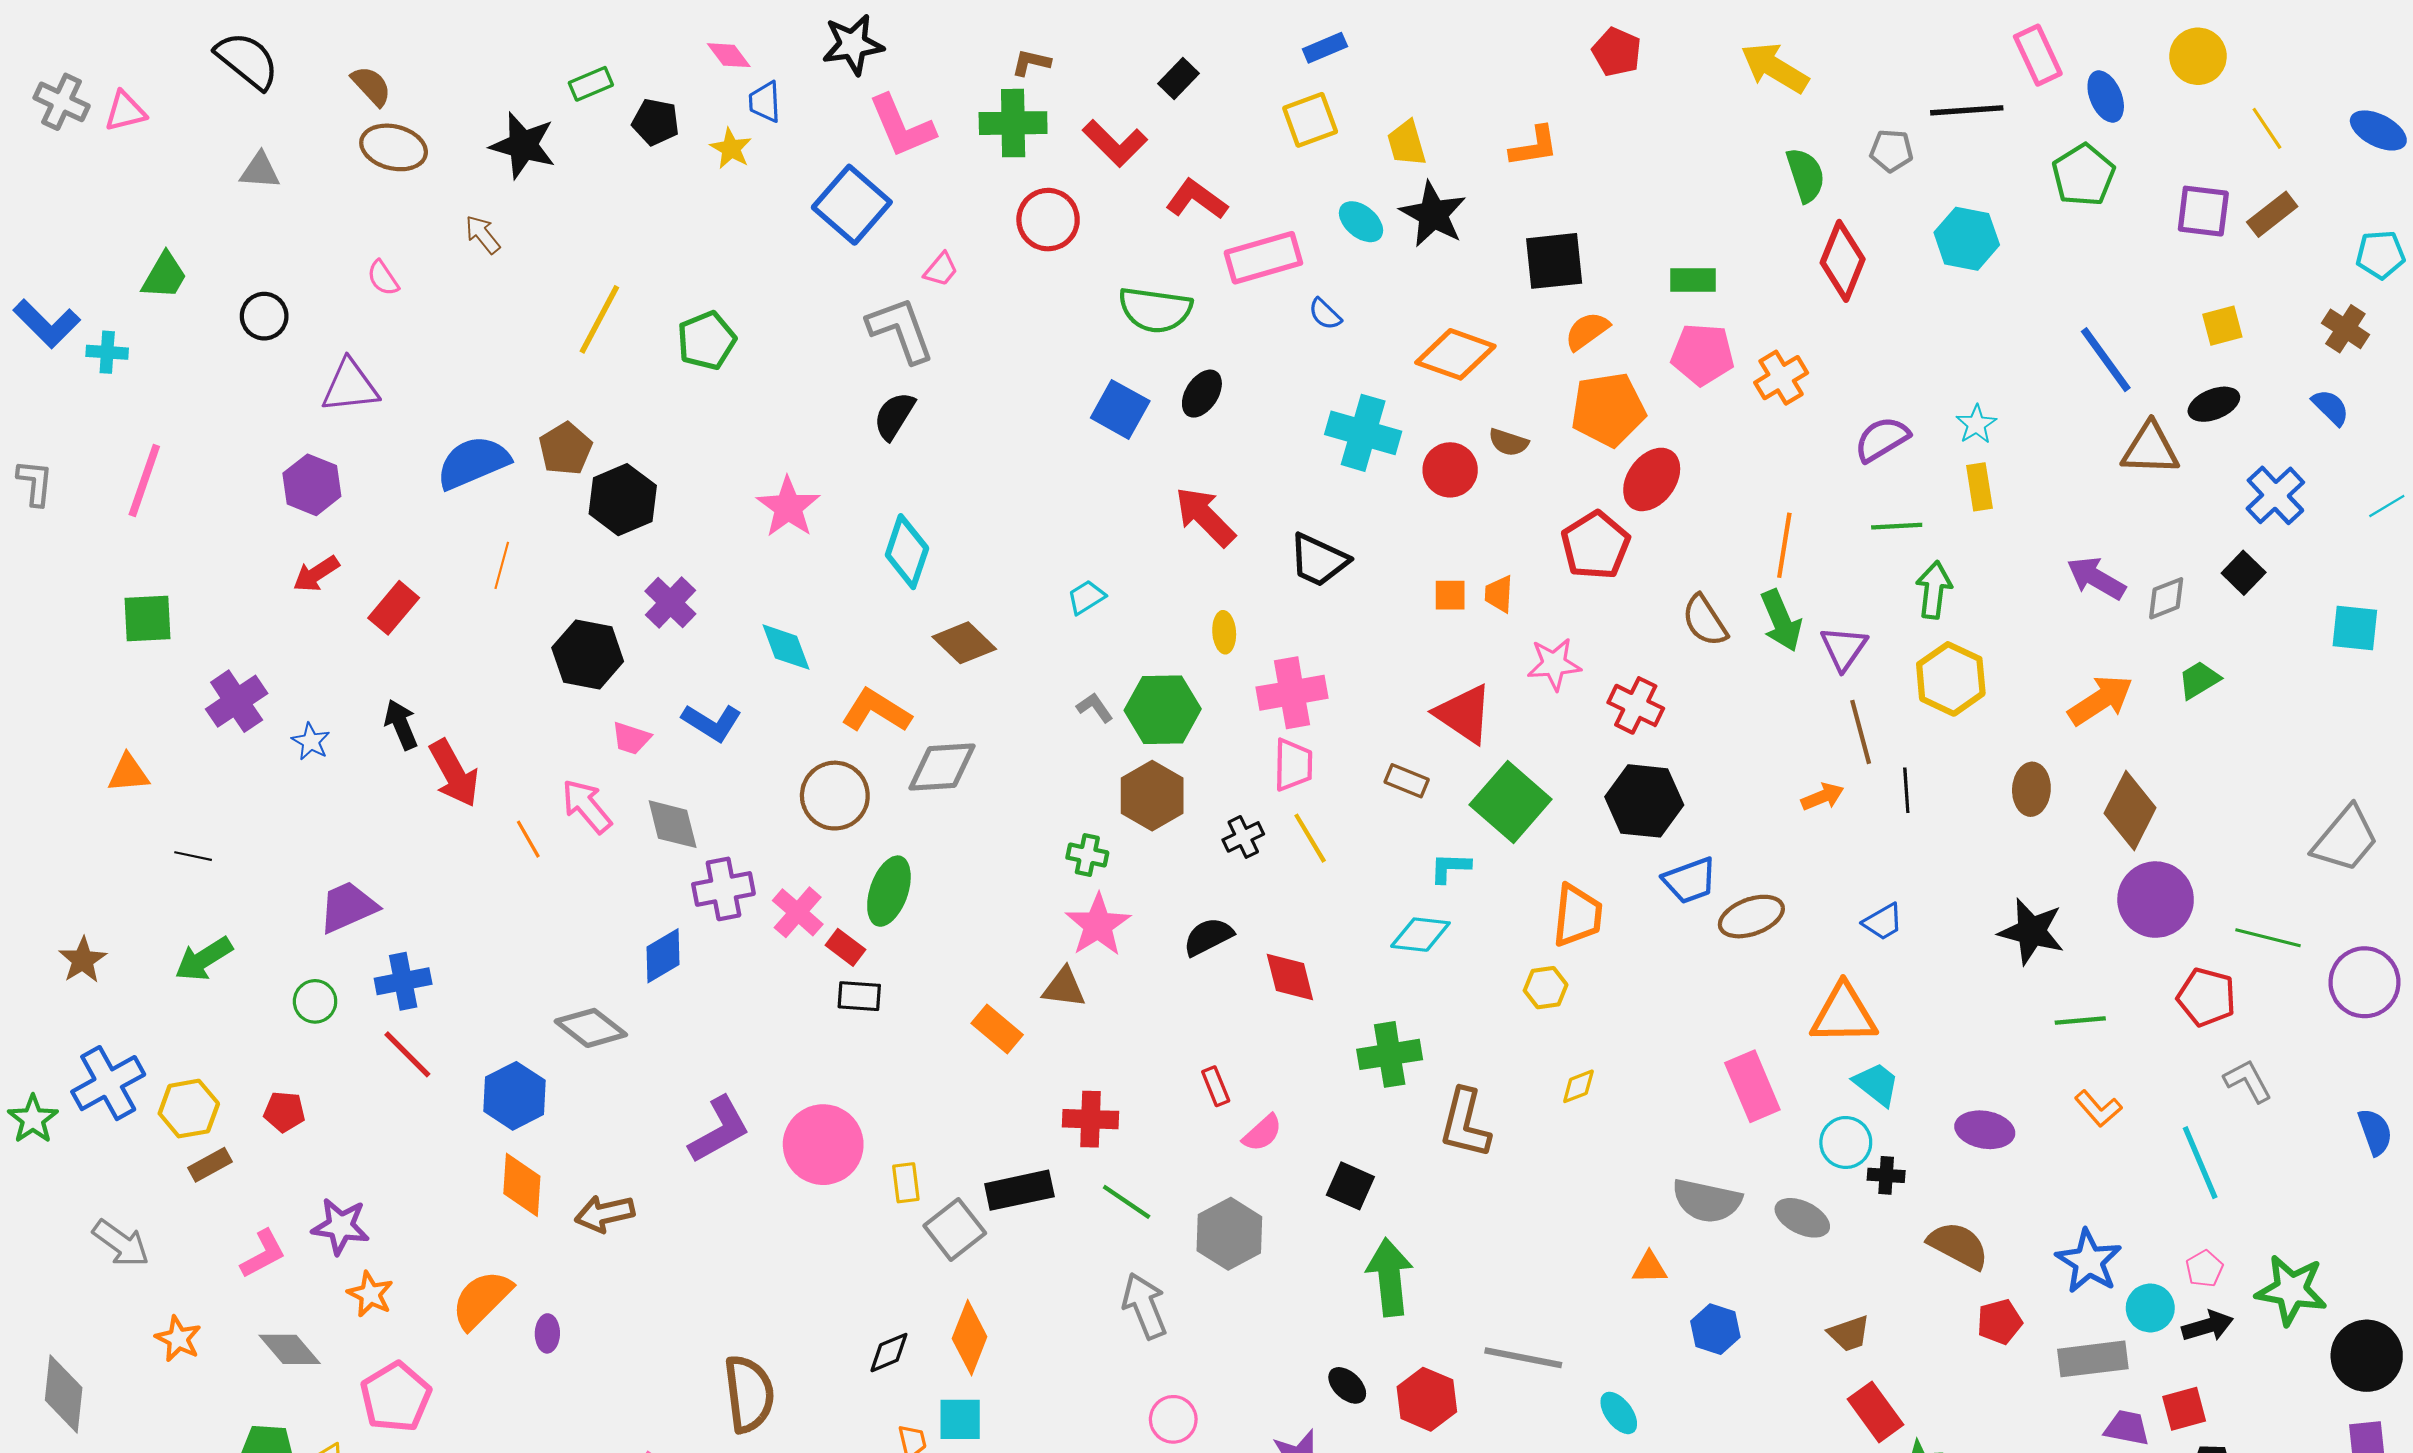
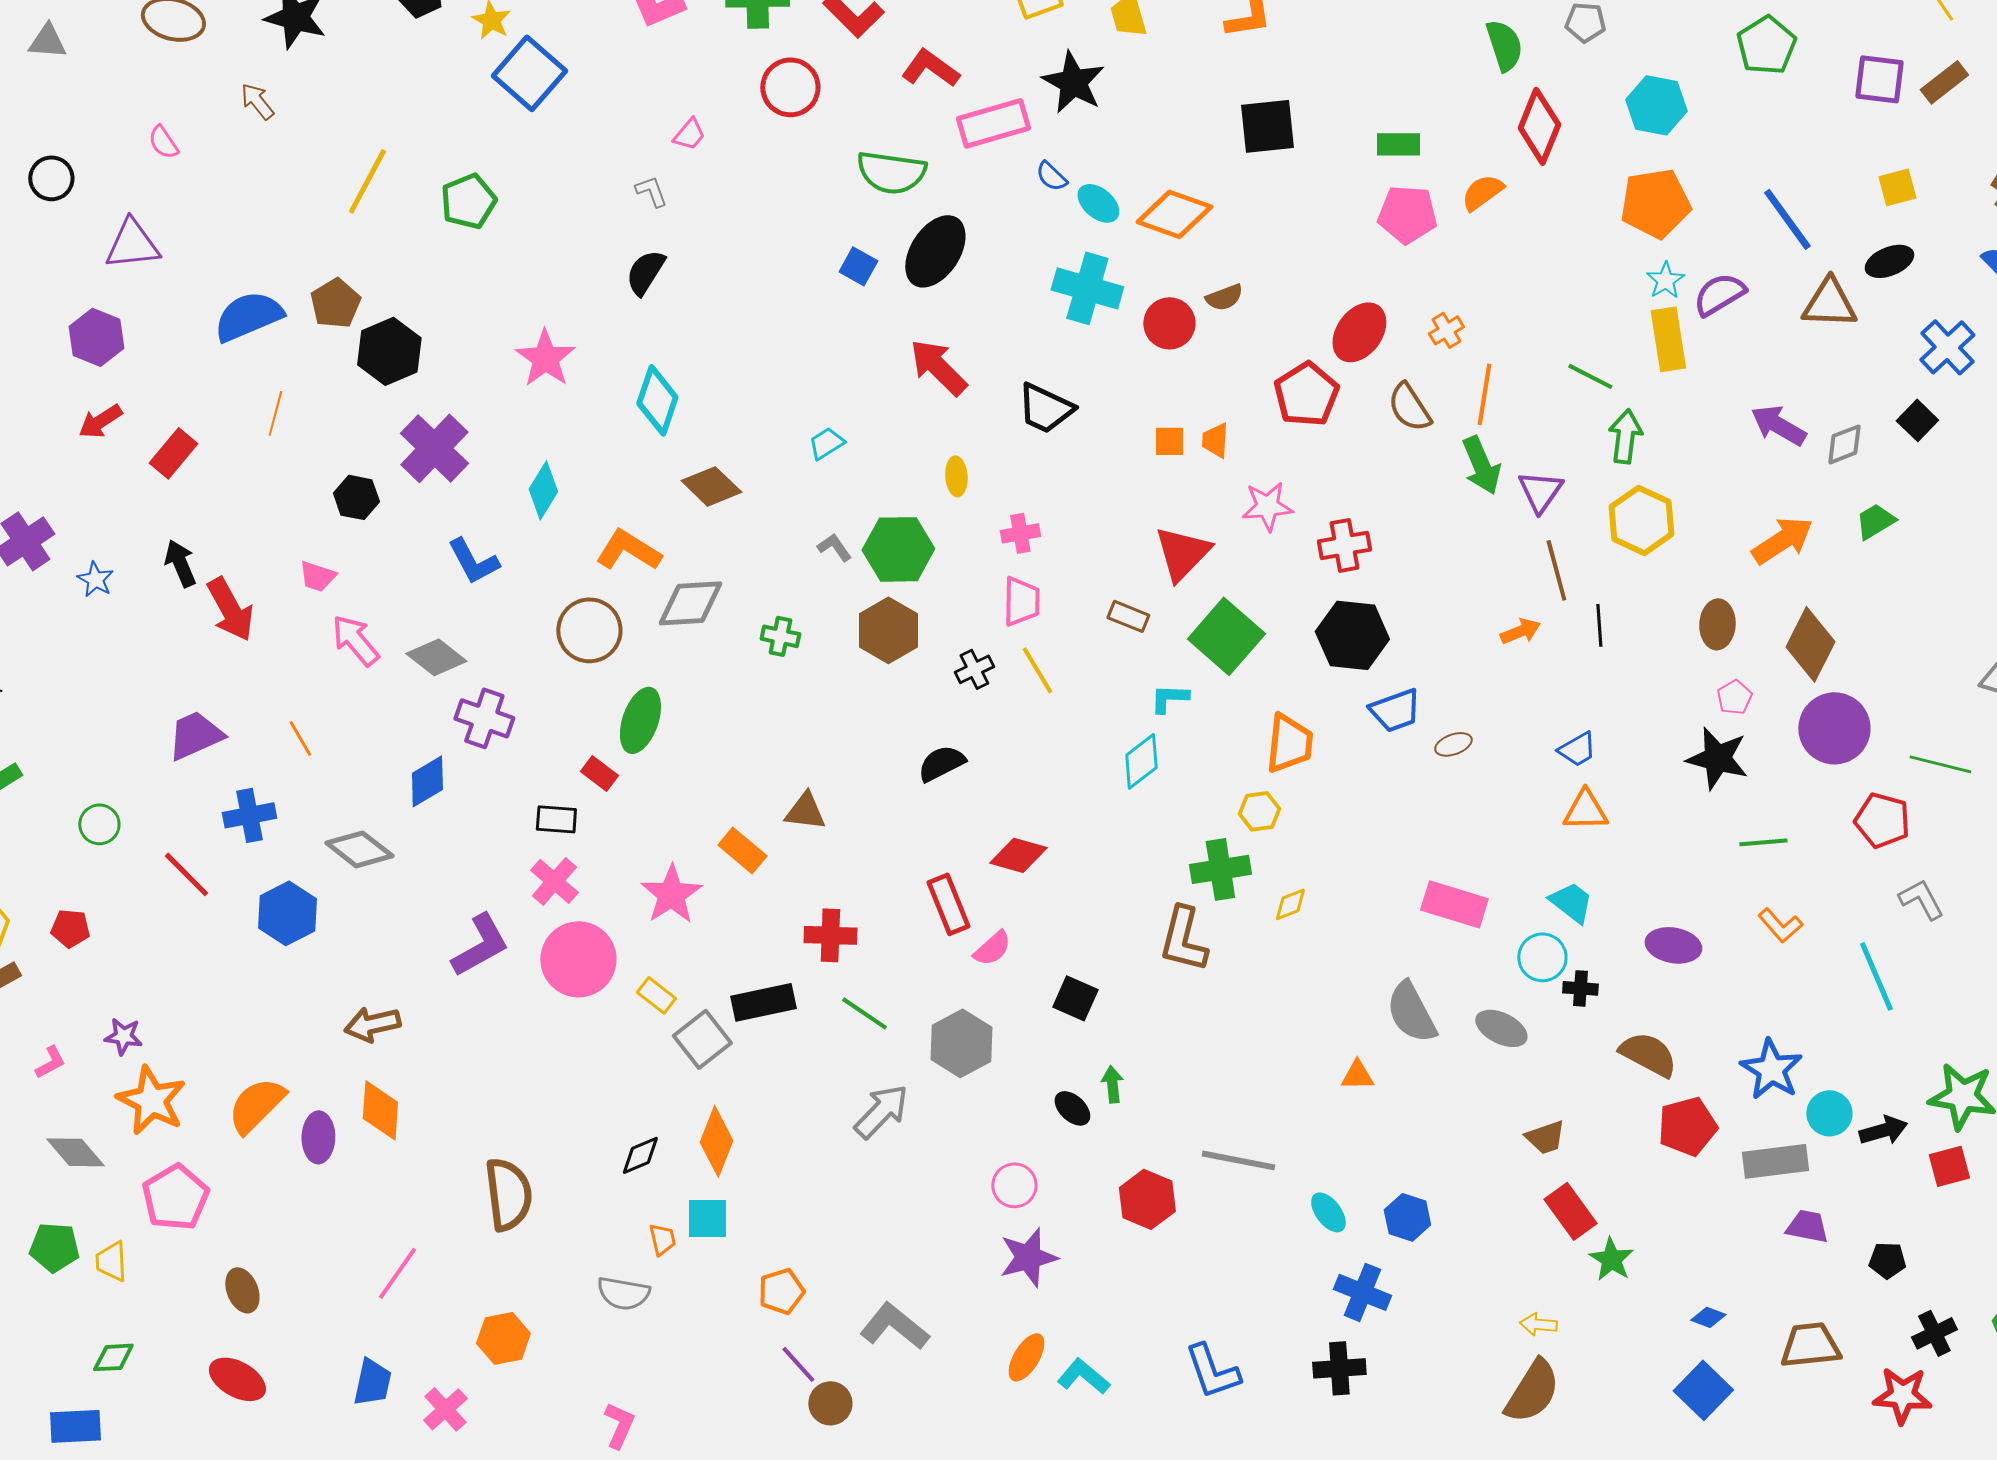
blue square: (852, 205) -> (529, 73), moved
black star: (1433, 214) -> (1073, 82), moved
cyan ellipse: (1361, 222) -> (1098, 203), moved
gray L-shape: (901, 330) -> (651, 191), size x0.5
orange semicircle: (1587, 331) -> (1482, 192), moved
orange cross: (1781, 378) -> (1446, 330), moved, size x0.7
black ellipse: (1202, 394) -> (935, 251), size x1.6
blue square: (1120, 409) -> (858, 266), size x0.7
orange pentagon: (1608, 409) -> (1655, 203), moved
purple semicircle: (1882, 439) -> (1719, 294), moved
brown semicircle: (1508, 442) -> (1224, 297), turned -39
yellow rectangle: (1979, 487) -> (1668, 339), size x1.4
green line: (1897, 526) -> (1590, 376), turned 30
purple cross: (670, 603) -> (434, 448), size x1.4
brown semicircle: (1705, 621) -> (1409, 407), moved
cyan diamond: (786, 647) -> (543, 490), turned 52
black hexagon: (588, 655) -> (356, 497), size x0.7
pink cross: (1292, 693) -> (1020, 533), size x0.6
red cross: (1636, 705) -> (1344, 545), turned -36
red triangle: (1464, 714) -> (1182, 553), turned 40
blue L-shape: (712, 722) -> (473, 561), turned 30
pink trapezoid: (631, 738) -> (317, 576), moved
gray diamond: (673, 824) -> (436, 657), turned -38
orange line: (528, 839) -> (300, 738), moved
green cross: (1087, 855) -> (780, 636), moved
purple cross: (723, 889) -> (484, 718), turned 30
purple trapezoid: (348, 907) -> (195, 735), moved
pink cross: (798, 912) -> (554, 881), moved
brown ellipse: (1751, 917) -> (1453, 744), size x0.6
pink star: (1098, 925) -> (671, 894), moved
cyan diamond: (1420, 935) -> (1141, 761), turned -44
red diamond: (1290, 977) -> (1018, 855), moved, turned -60
blue cross: (403, 981) -> (249, 815), moved
black rectangle: (859, 996) -> (556, 819), moved
orange triangle: (1844, 1014) -> (1585, 810), moved, size x0.7
green cross: (1390, 1054) -> (1220, 869), moved
red rectangle: (1216, 1086) -> (948, 904), size x1.6
pink rectangle: (1752, 1086) -> (1454, 904), turned -50
yellow rectangle: (906, 1183) -> (656, 995), turned -45
orange diamond: (522, 1185) -> (380, 1110), moved
gray semicircle: (1707, 1201) -> (1411, 1012), turned 50
purple star: (341, 1226) -> (123, 1036), size x0.7
pink L-shape: (263, 1254) -> (50, 1062), size x0.7
pink pentagon: (2204, 1269) -> (1734, 697), moved
green arrow: (1390, 1277) -> (1112, 1084), size x0.5
orange star: (370, 1294) -> (151, 1100), size x1.6
gray arrow: (1145, 1306) -> (881, 1111), turned 66
red pentagon: (2000, 1322) -> (1687, 1126), size x1.4
blue hexagon: (1715, 1329) -> (1407, 1217), moved
purple ellipse: (547, 1333) -> (318, 1137), size x1.4
black ellipse: (1347, 1385) -> (1072, 1108), moved
red square: (2184, 1409) -> (1949, 1166), moved
pink circle: (1173, 1419) -> (1014, 1185), moved

